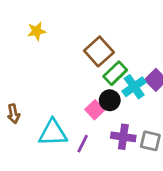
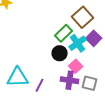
brown square: (99, 51) -> (83, 17), moved
pink square: (95, 110) -> (76, 66), moved

